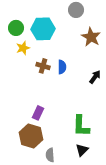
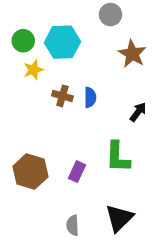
purple rectangle: (38, 113) -> (77, 172), moved
green L-shape: (81, 126) -> (118, 157), moved
brown hexagon: (31, 136) -> (30, 172), moved
black triangle: (82, 150) -> (119, 218), size x1.5

